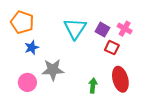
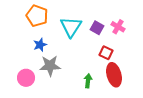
orange pentagon: (22, 22) -> (37, 16), moved
blue star: (32, 48) -> (40, 45), moved
red square: (112, 48) -> (106, 53), moved

